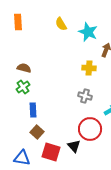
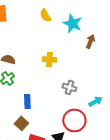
yellow cross: (89, 68) -> (49, 59), moved
blue rectangle: (33, 110) -> (27, 101), moved

